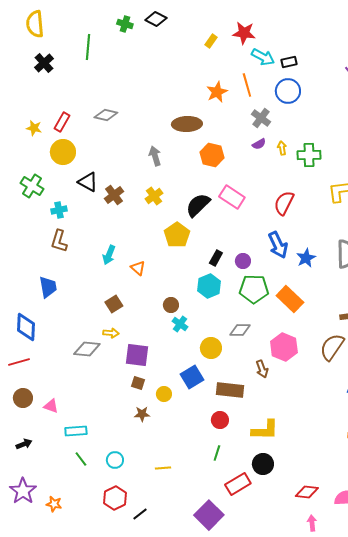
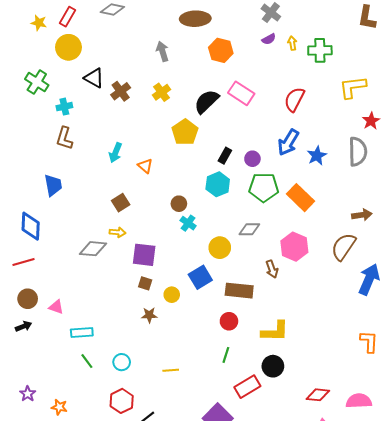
blue arrow: (278, 245) -> (288, 142), turned 56
black arrow: (24, 444) -> (24, 326), moved
purple star: (23, 491) -> (28, 394), size x0.6

